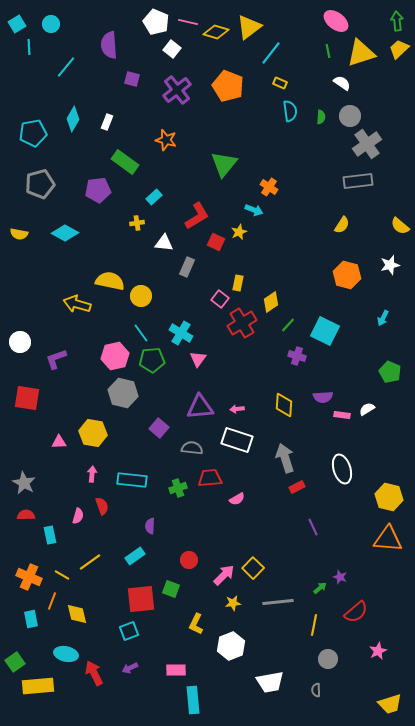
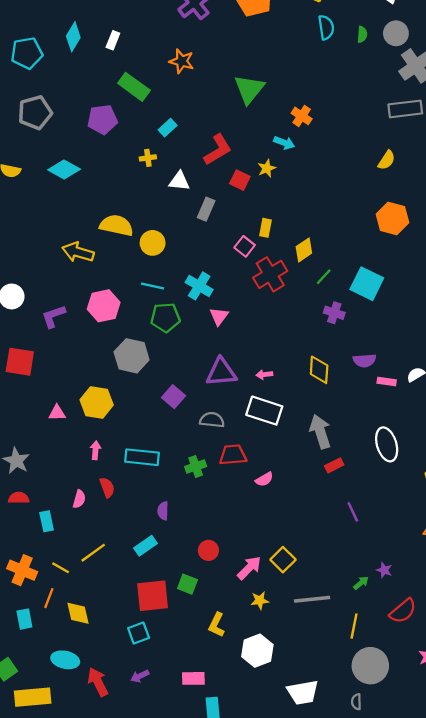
cyan line: (141, 333) -> (153, 286), turned -42
pink hexagon: (115, 356) -> (104, 306), moved
gray circle: (328, 659) -> (370, 666), size x1.6

